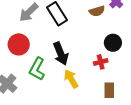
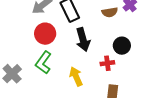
red circle: (19, 44) -> (45, 34), moved
black arrow: (61, 54) -> (83, 40), moved

